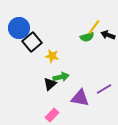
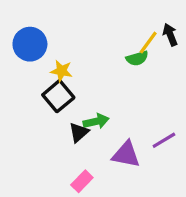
black arrow: (108, 35) -> (170, 35), moved, turned 48
black square: (32, 42) -> (58, 96), moved
yellow star: (52, 56) -> (61, 71), moved

